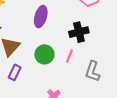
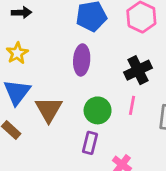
purple rectangle: (15, 72) -> (90, 143), moved

